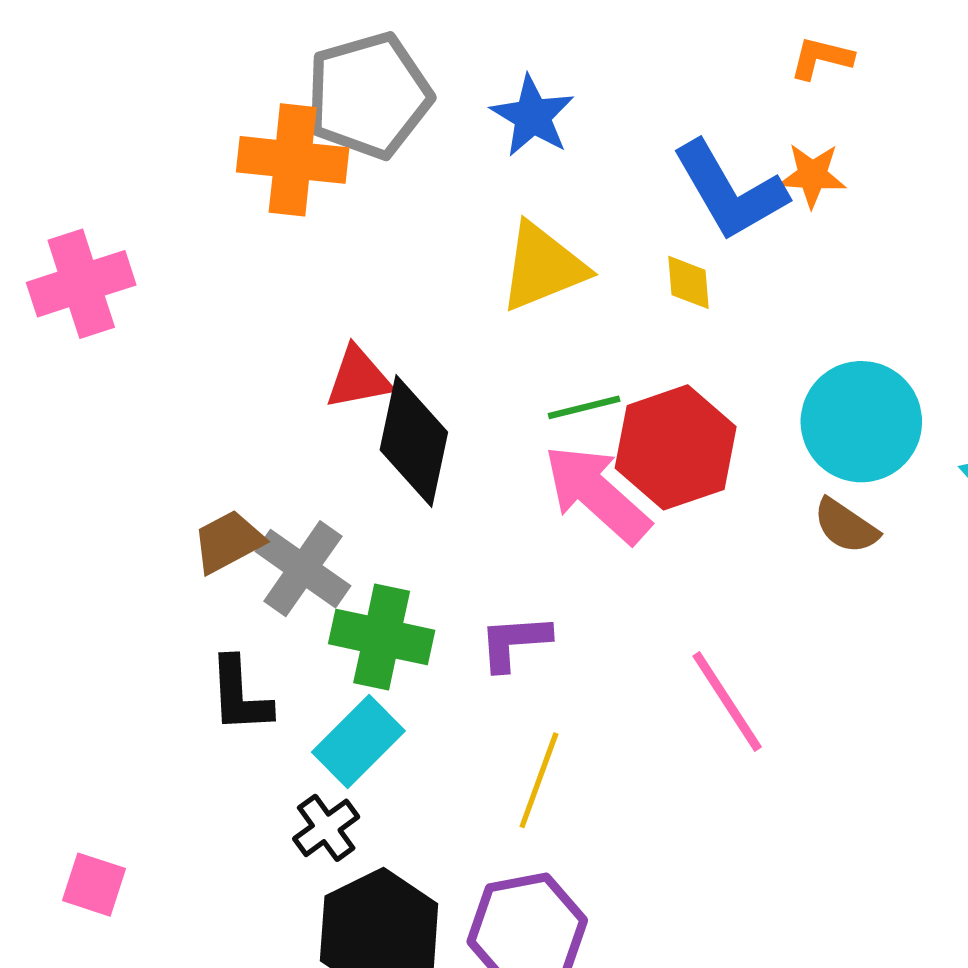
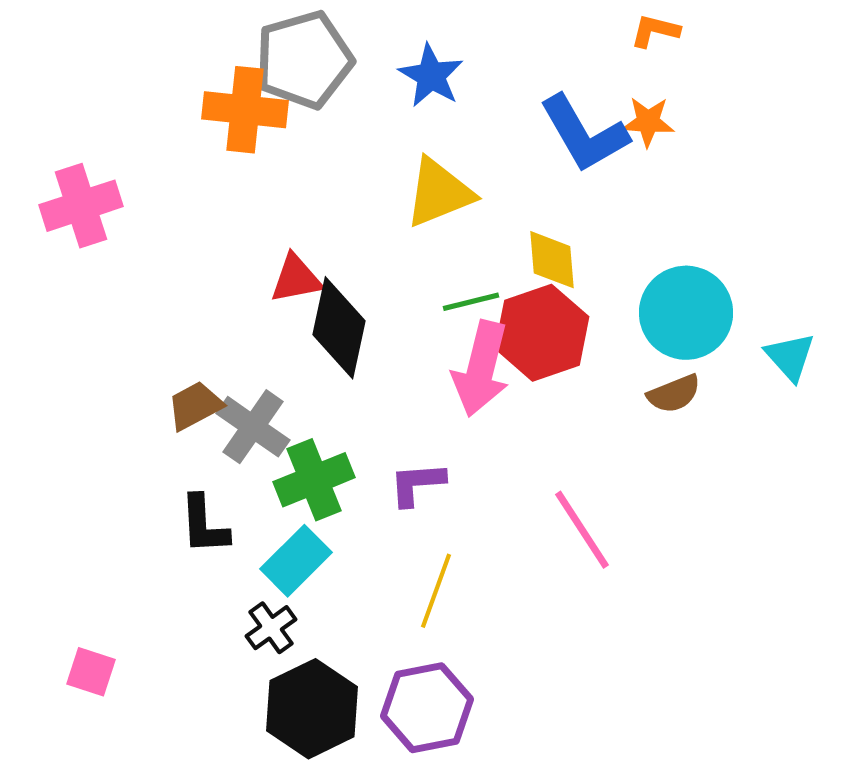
yellow diamond: (689, 282) -> (552, 260), moved, size x1.4
pink arrow: (597, 494) -> (481, 369), turned -118
brown semicircle: (846, 526) -> (674, 394), turned -56
green cross: (382, 637) -> (314, 480), turned -34

